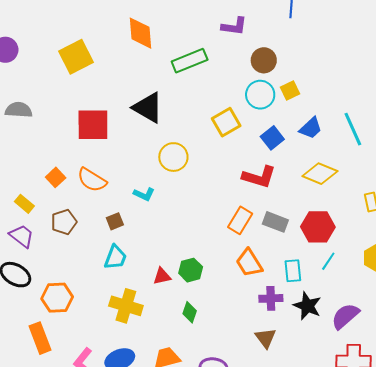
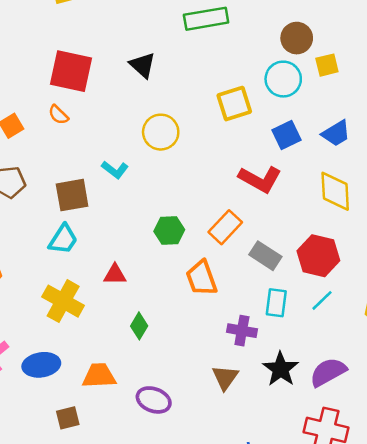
yellow square: (290, 91) -> (327, 65), moved
black triangle: (148, 108) -> (143, 65), size x0.7
yellow diamond: (320, 174) -> (335, 191), turned 52
orange semicircle: (92, 180) -> (58, 115), moved, size x0.6
brown square: (115, 221) -> (72, 195), size x1.6
gray rectangle: (275, 222) -> (265, 256), moved
orange trapezoid: (249, 263) -> (202, 278), moved
green hexagon: (191, 270) -> (169, 230), moved
black star: (307, 306) -> (281, 369), moved

